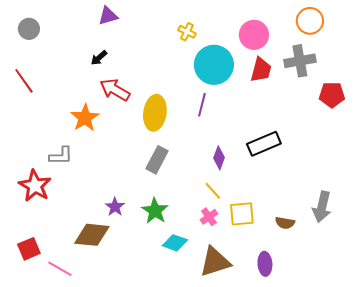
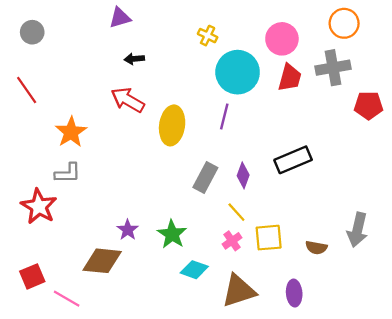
black arrow: (99, 58) -> (134, 59), moved, turned 36
orange star: (85, 118) -> (71, 132), moved
gray rectangle: (157, 160) -> (205, 178), moved

